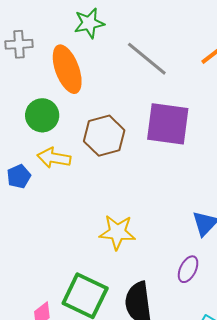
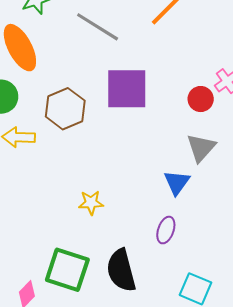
yellow star: (117, 232) -> (91, 203), size x0.7

